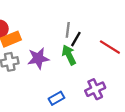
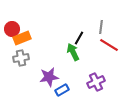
gray line: (68, 30) -> (101, 27), moved
purple star: (38, 58) -> (49, 77), moved

